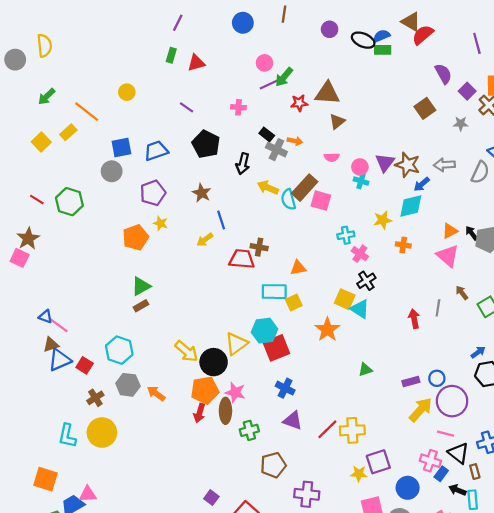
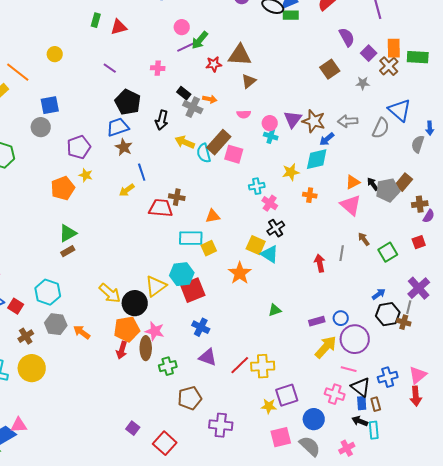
blue trapezoid: (156, 151) -> (118, 127), moved
blue rectangle: (441, 474) -> (362, 403), moved, turned -40

